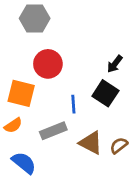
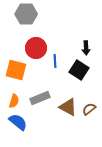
black arrow: (115, 64) -> (86, 48), turned -40
blue line: (73, 104) -> (55, 61), moved
orange semicircle: (13, 125) -> (14, 101), moved, turned -40

